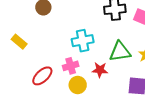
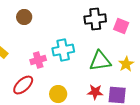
pink cross: (71, 66) -> (38, 60), moved
red star: (100, 70) -> (95, 92), moved

